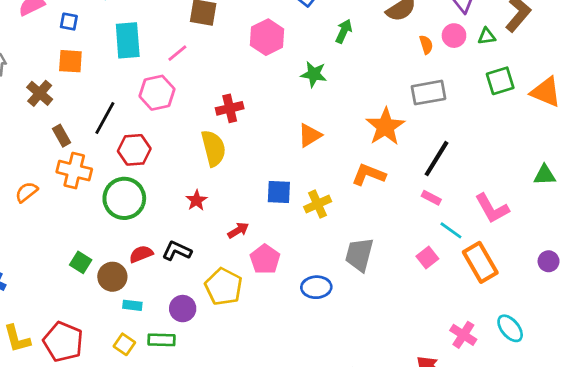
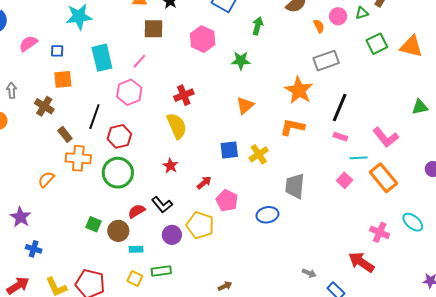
cyan line: (451, 230) -> (359, 158), turned -30
black L-shape: (177, 251) -> (162, 205), turned -145
purple circle: (183, 309) -> (172, 235), moved

